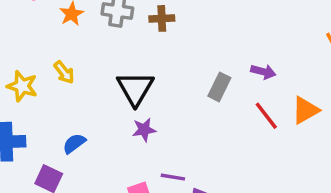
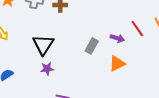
orange triangle: (305, 110) -> (117, 64), moved
red line: (266, 116) -> (137, 28), moved

